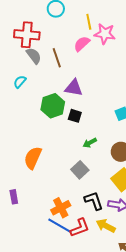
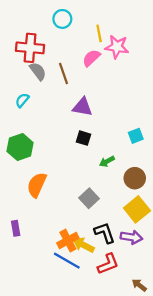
green hexagon: (53, 106) -> (20, 147), moved
green arrow: (90, 143) -> (107, 161), moved
yellow arrow: (106, 226) -> (84, 245), moved
red L-shape: (80, 228) -> (108, 264), moved

